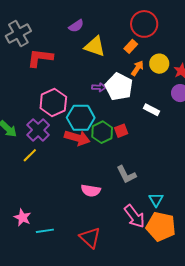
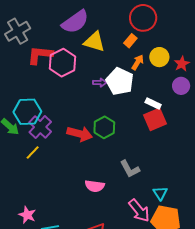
purple semicircle: (76, 26) -> (75, 22), size x1.8
pink hexagon: (53, 103) -> (63, 63), moved
cyan hexagon: (81, 118) -> (27, 112), moved
red square: (121, 131) -> (155, 119), moved, size x1.6

